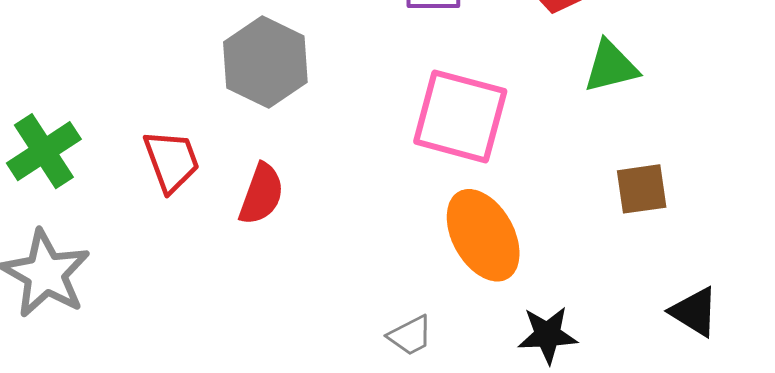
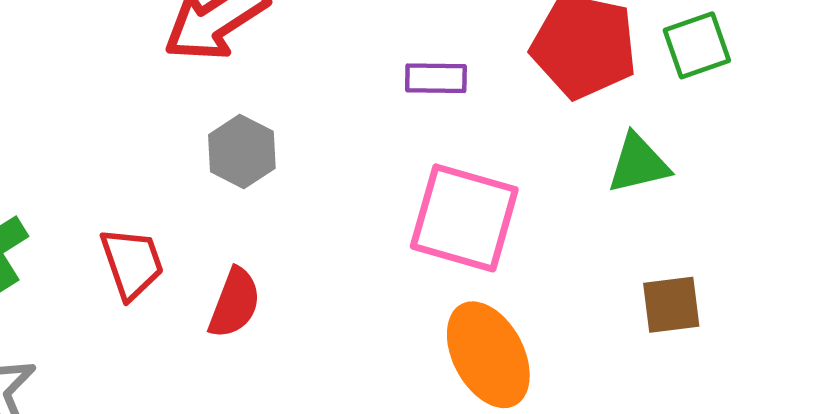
gray hexagon: (265, 62) -> (242, 152), size x0.7

